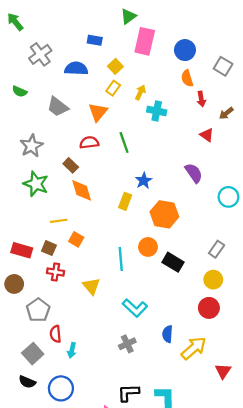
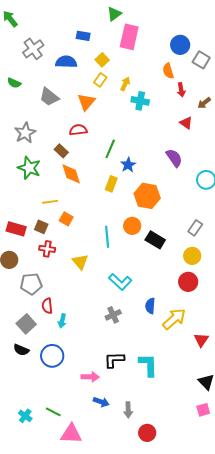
blue circle: (185, 50) -> (180, 45), moved
green line: (124, 143) -> (110, 149), moved, turned 42
gray pentagon: (38, 310) -> (31, 284), turned 30

